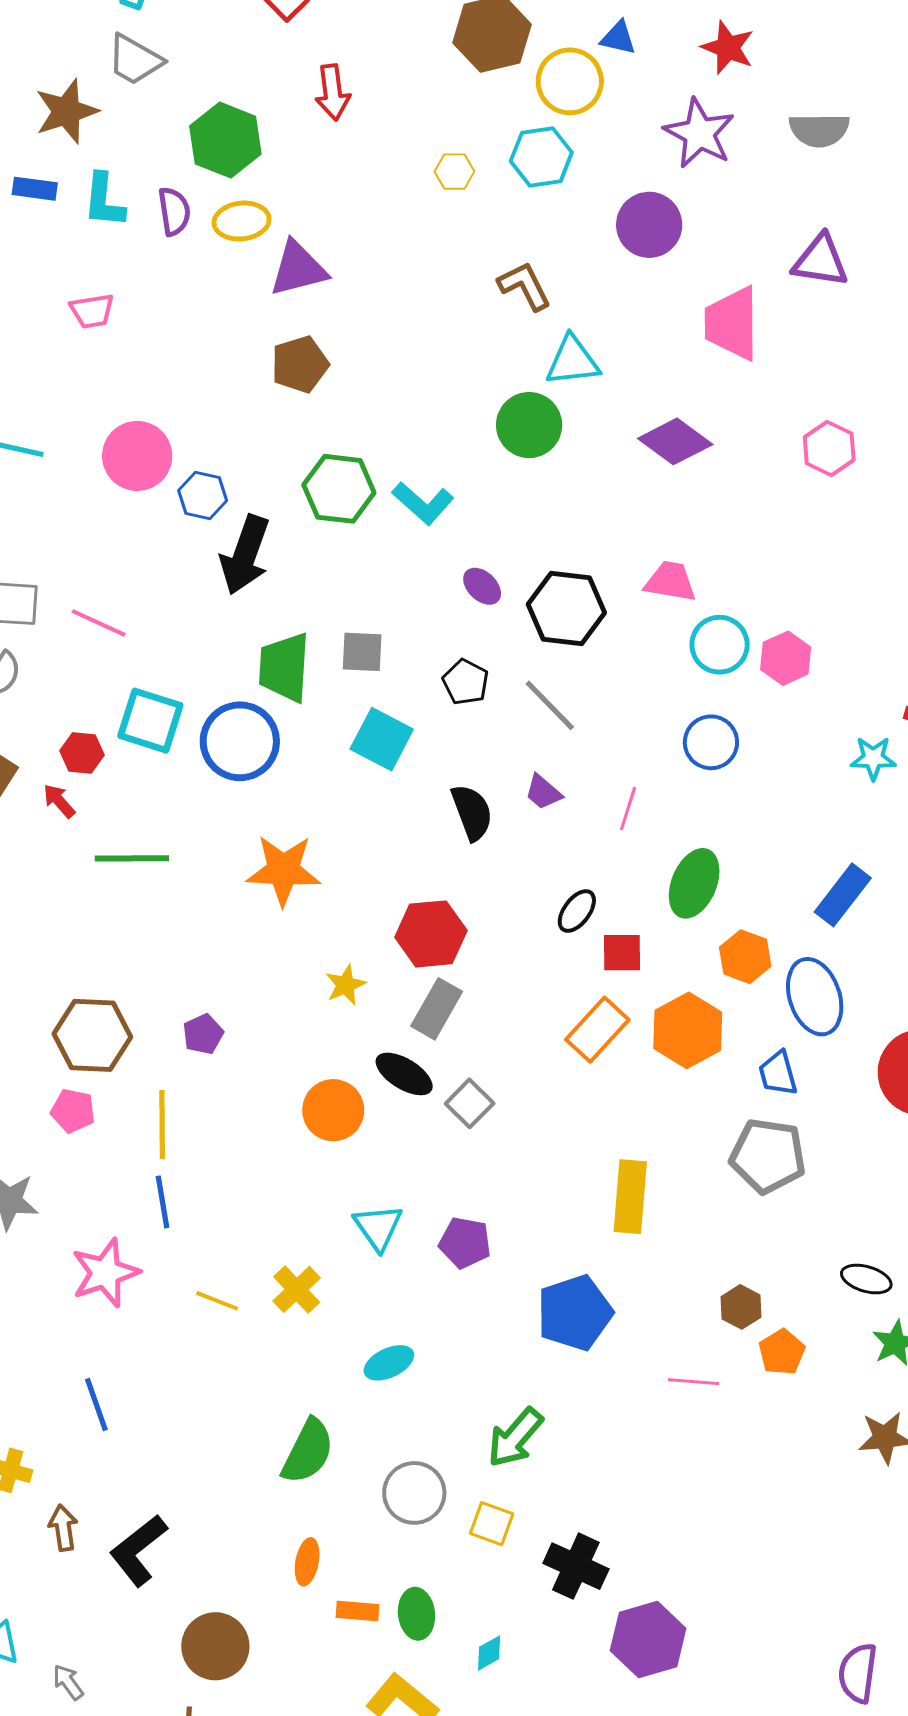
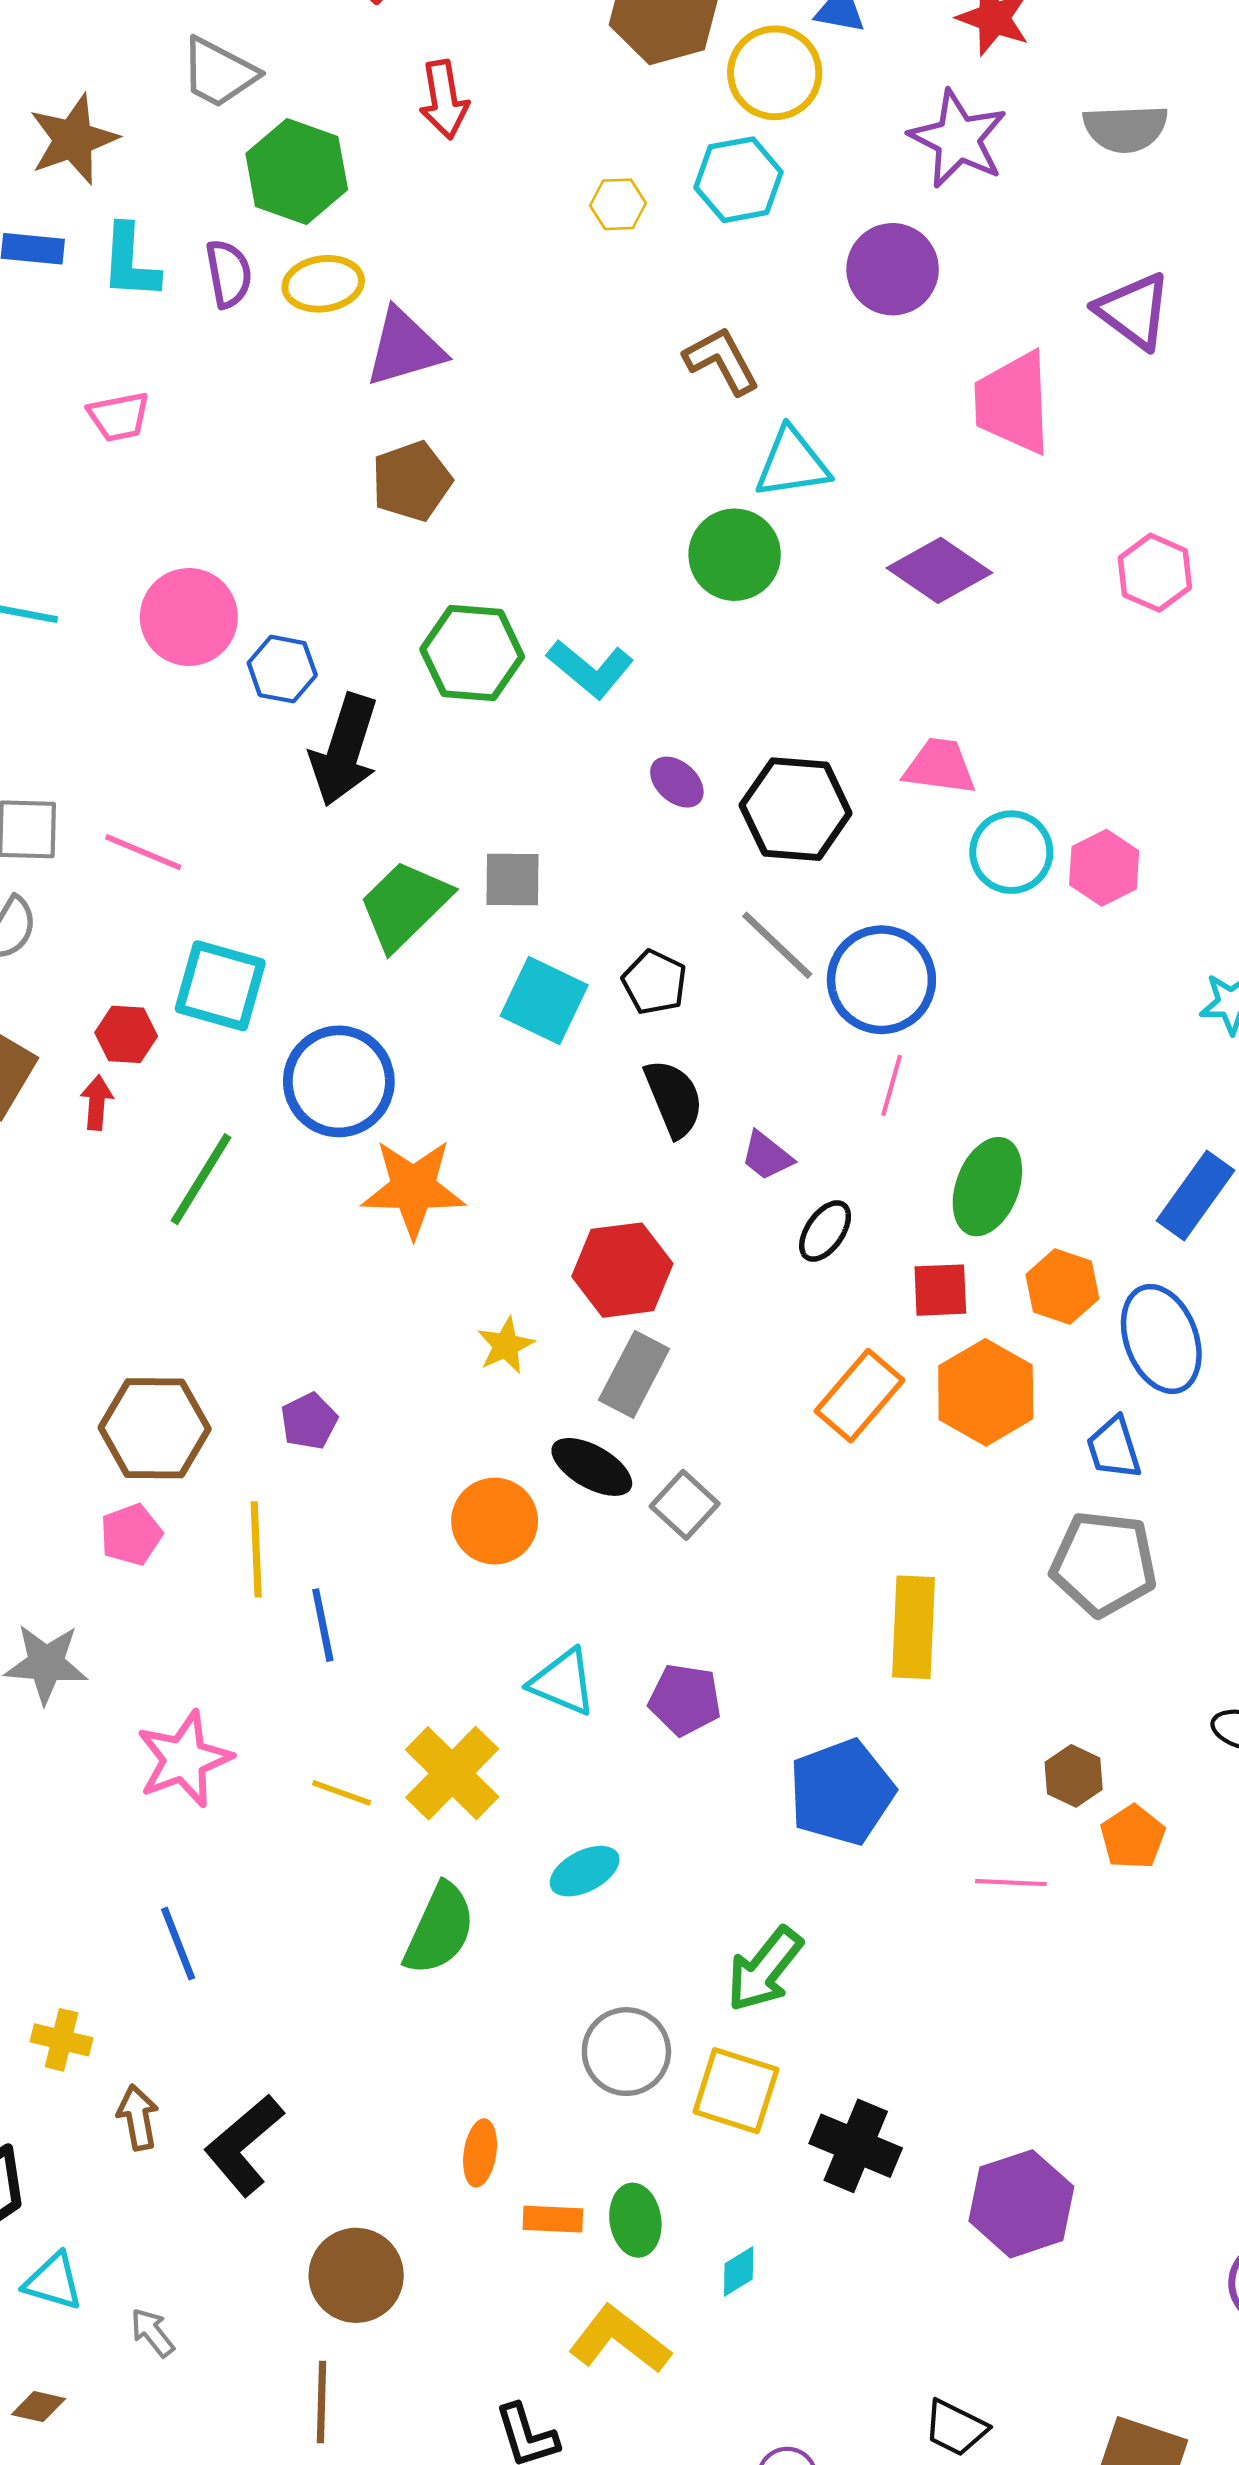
gray trapezoid: (135, 60) -> (219, 73), moved
purple triangle: (820, 261) -> (1134, 311), turned 30
green trapezoid: (284, 667) -> (405, 905), turned 44
black pentagon: (466, 682) -> (654, 982), moved
blue circle: (240, 741) -> (339, 1081), moved
blue circle: (711, 742) -> (881, 980), moved, size x1.4
purple trapezoid: (543, 792) -> (767, 1156), moved
red arrow: (59, 801) -> (97, 1103), turned 48
green line: (132, 858) -> (201, 1179), turned -56
red square: (622, 953) -> (940, 1290), moved
pink pentagon: (73, 1111) -> (131, 1535), turned -30
blue line: (162, 1202) -> (323, 1625), moved
cyan triangle: (378, 1227) -> (563, 1682), turned -30
yellow cross: (297, 1289) -> (452, 1773), size x1.4
green semicircle: (308, 1451) -> (439, 1929), moved
yellow square: (492, 1524) -> (736, 2091), size x1.4
purple hexagon: (648, 1639) -> (1021, 2204), moved

